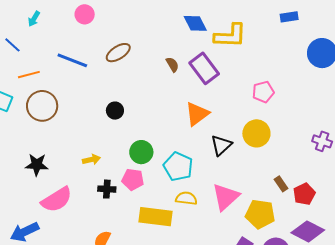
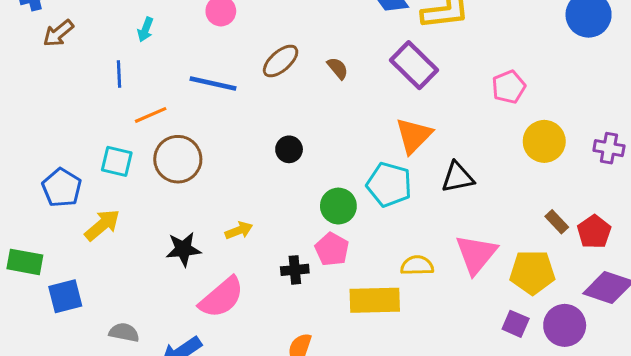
blue line: (12, 45) -> (119, 74), turned 54
brown semicircle: (172, 65) -> (338, 68), moved
yellow circle: (256, 133) -> (544, 141), moved
black triangle: (221, 145) -> (458, 177), turned 40
yellow arrow: (91, 160) -> (239, 230), moved
cyan pentagon: (178, 166) -> (389, 185), moved
pink pentagon: (133, 179) -> (332, 249), turned 30

